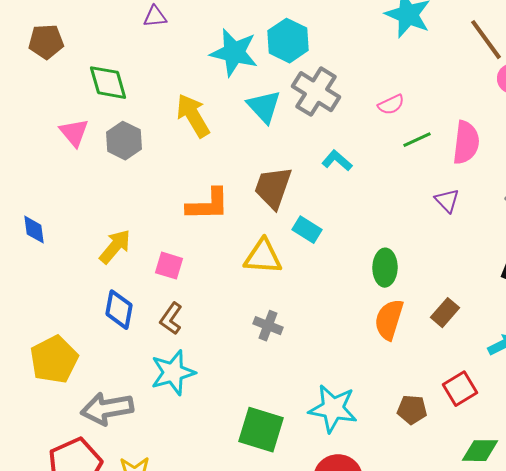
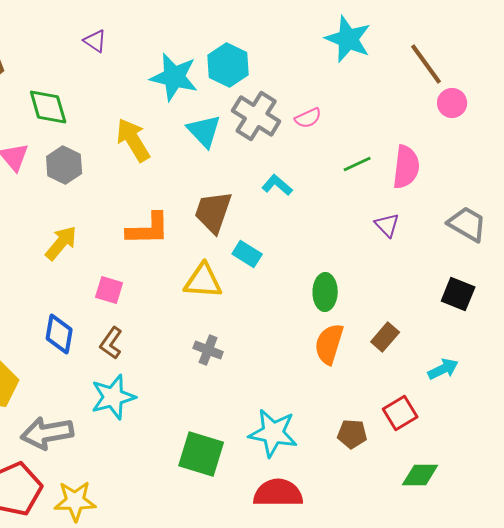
purple triangle: (155, 17) -> (95, 41), turned 40
pink semicircle: (391, 105) -> (308, 118), moved
yellow arrow: (115, 247) -> (61, 243), moved

